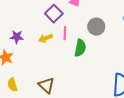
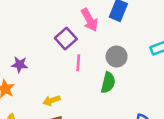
yellow arrow: (46, 38) -> (52, 100), moved
green semicircle: (80, 48) -> (108, 83), moved

